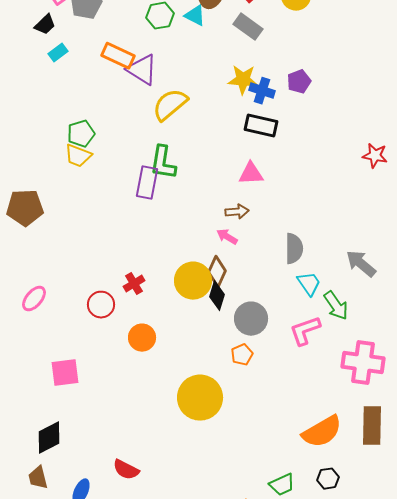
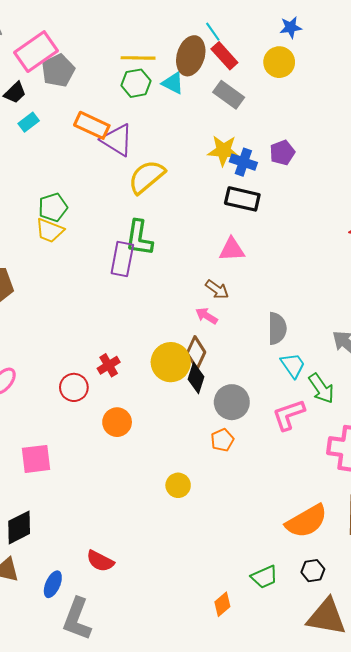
brown arrow: (237, 212) -> (217, 289), turned 40
yellow circle: (200, 398) -> (178, 485), size x0.5

